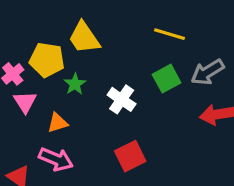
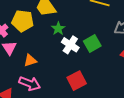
green square: (167, 79) -> (92, 43), moved
green star: (75, 84) -> (58, 29), moved

